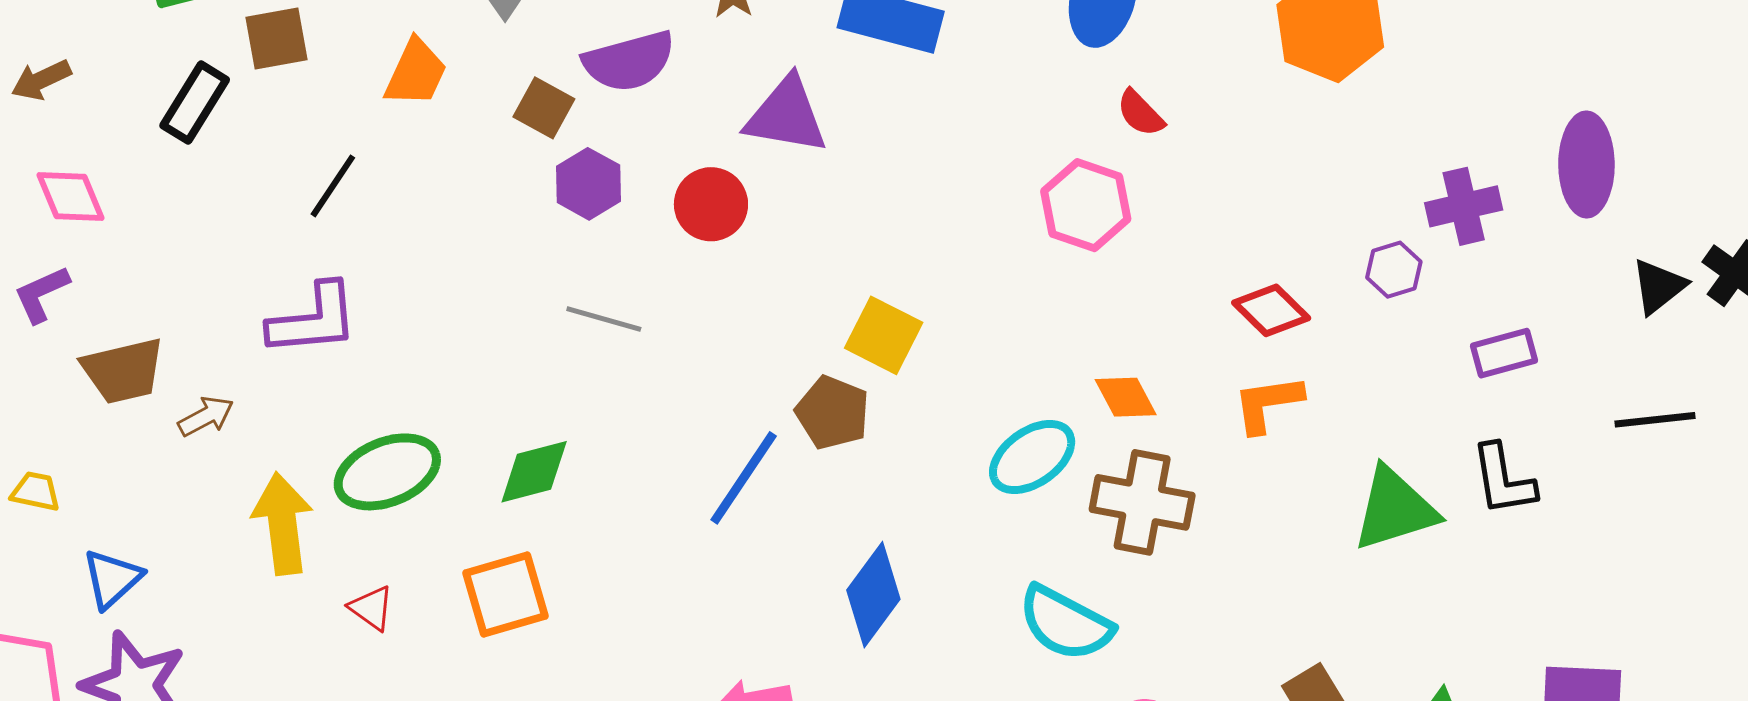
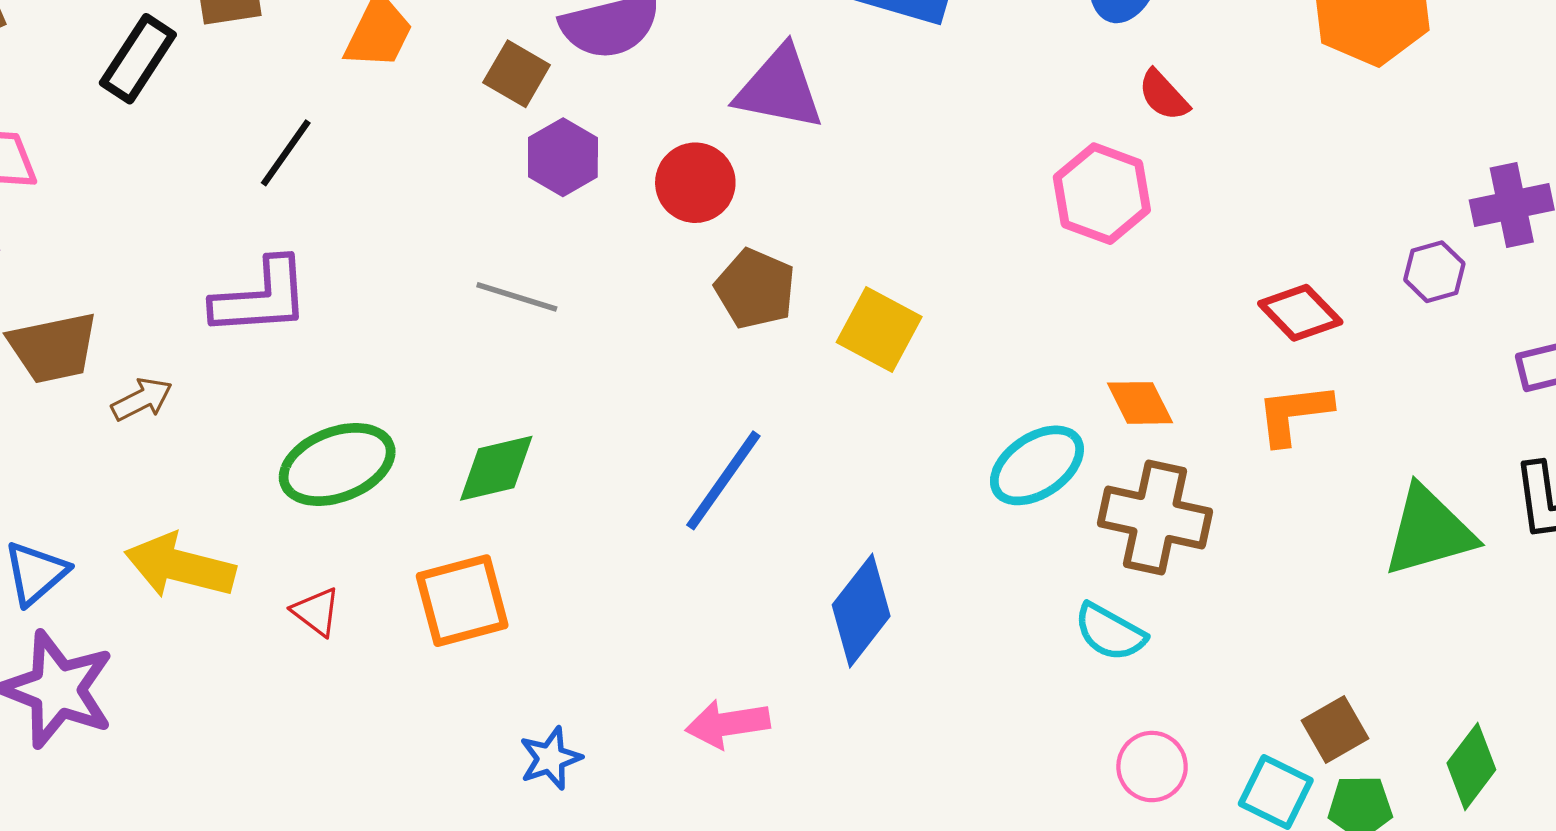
gray line: (604, 319) -> (517, 297), moved
brown pentagon: (833, 413) -> (755, 289), moved
yellow arrow: (283, 524) -> (180, 566), moved, turned -70
cyan semicircle: (1065, 623) -> (1110, 632), moved, size x0.7

